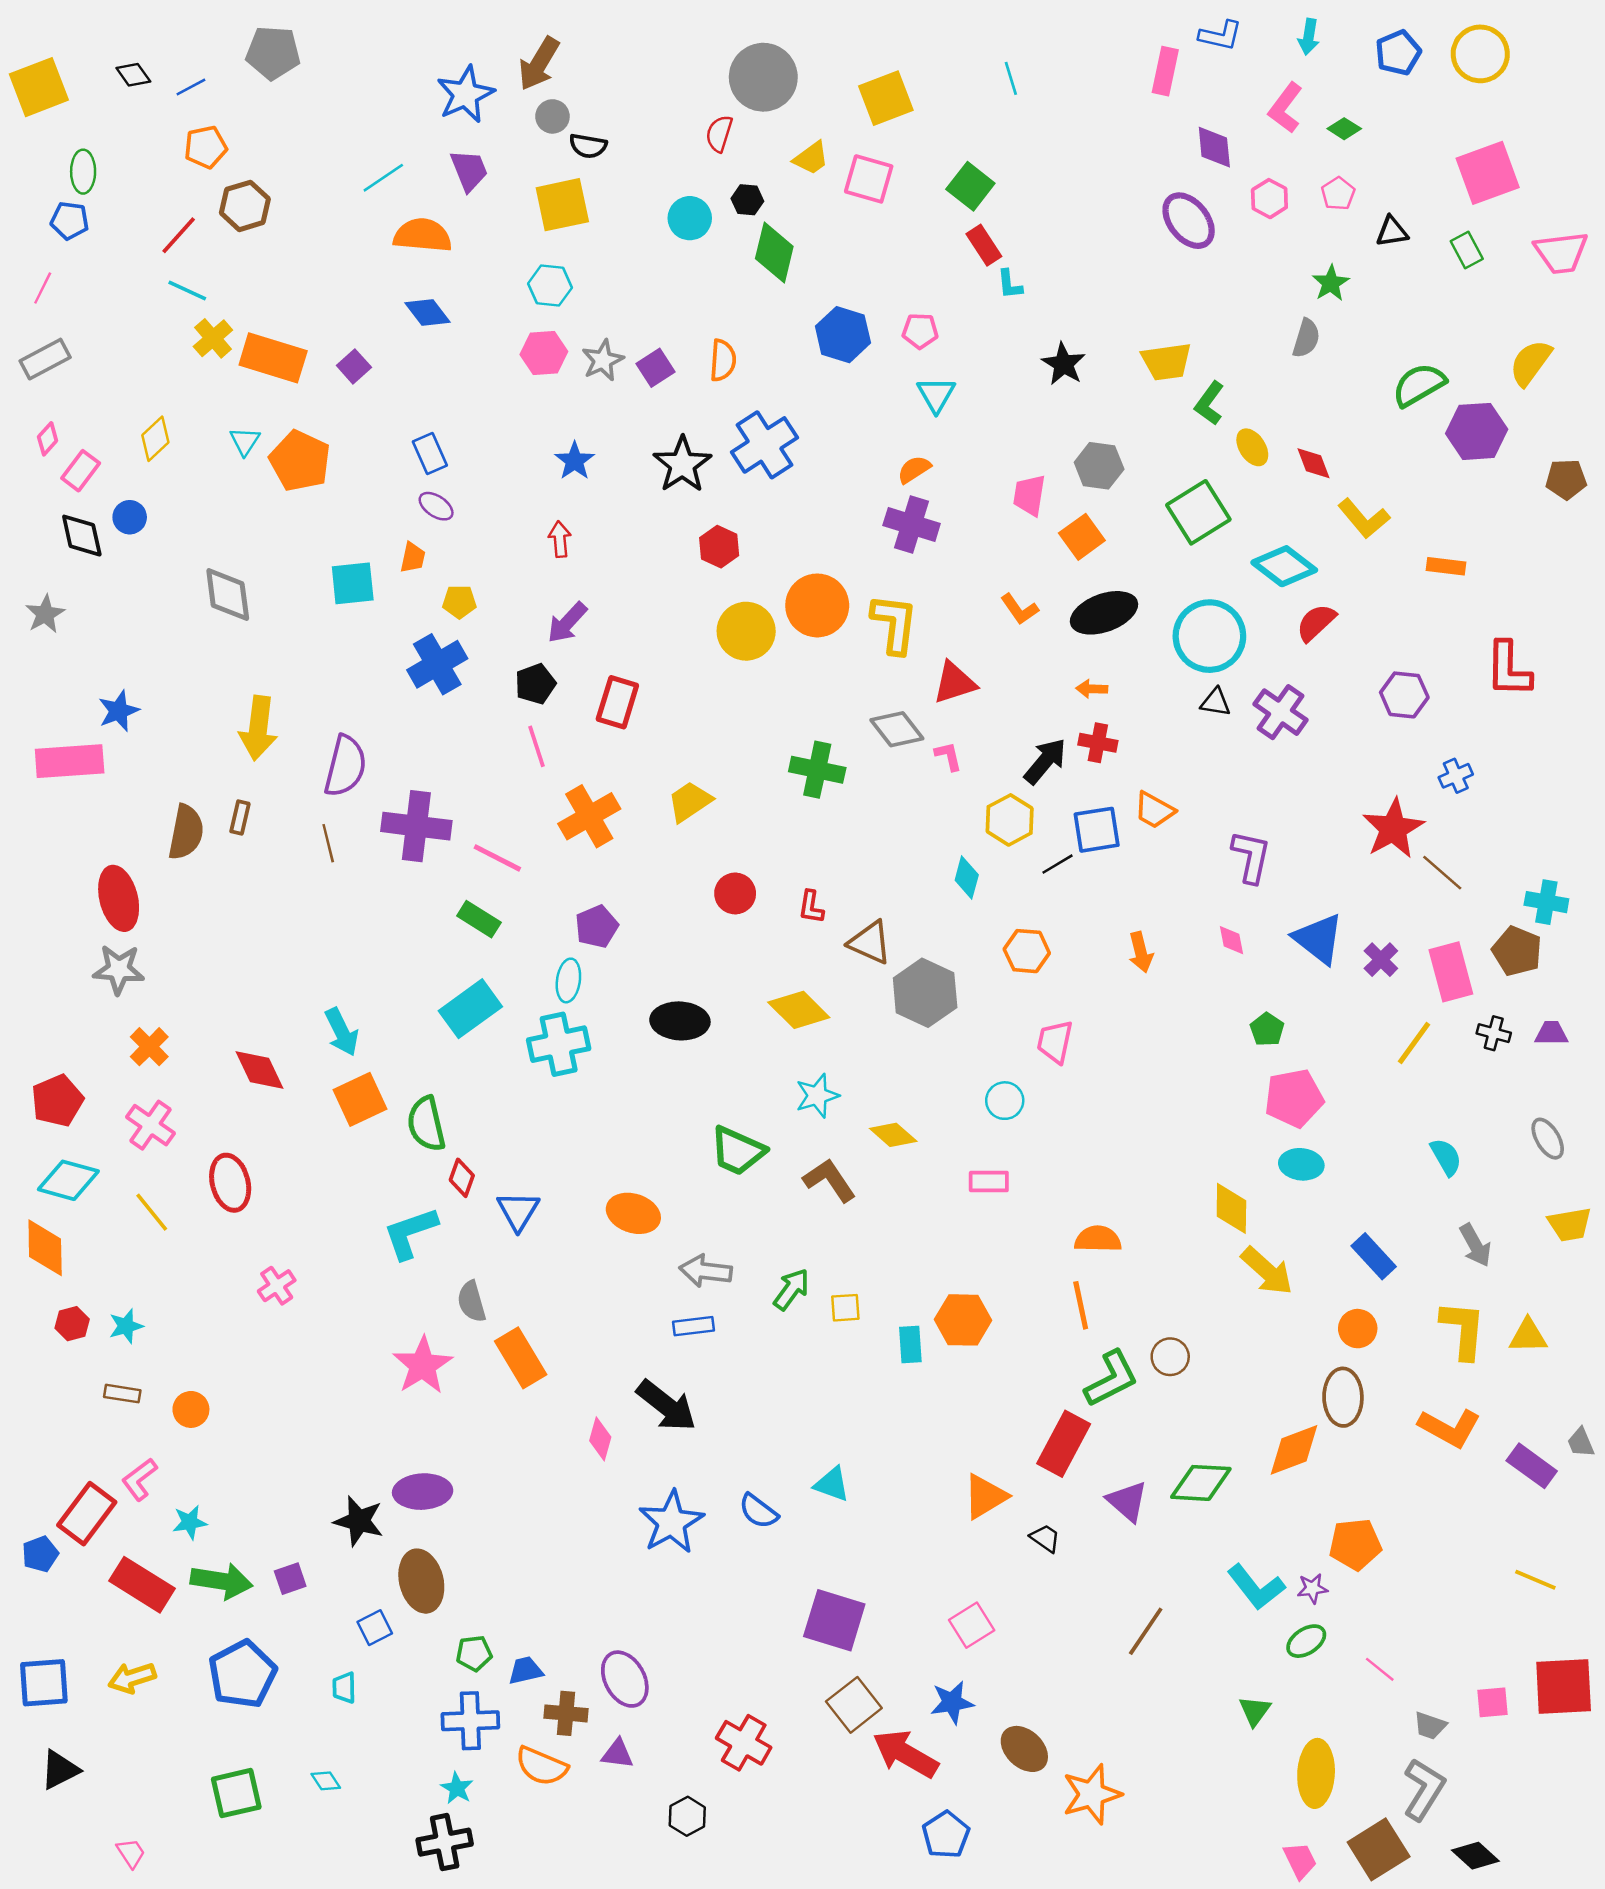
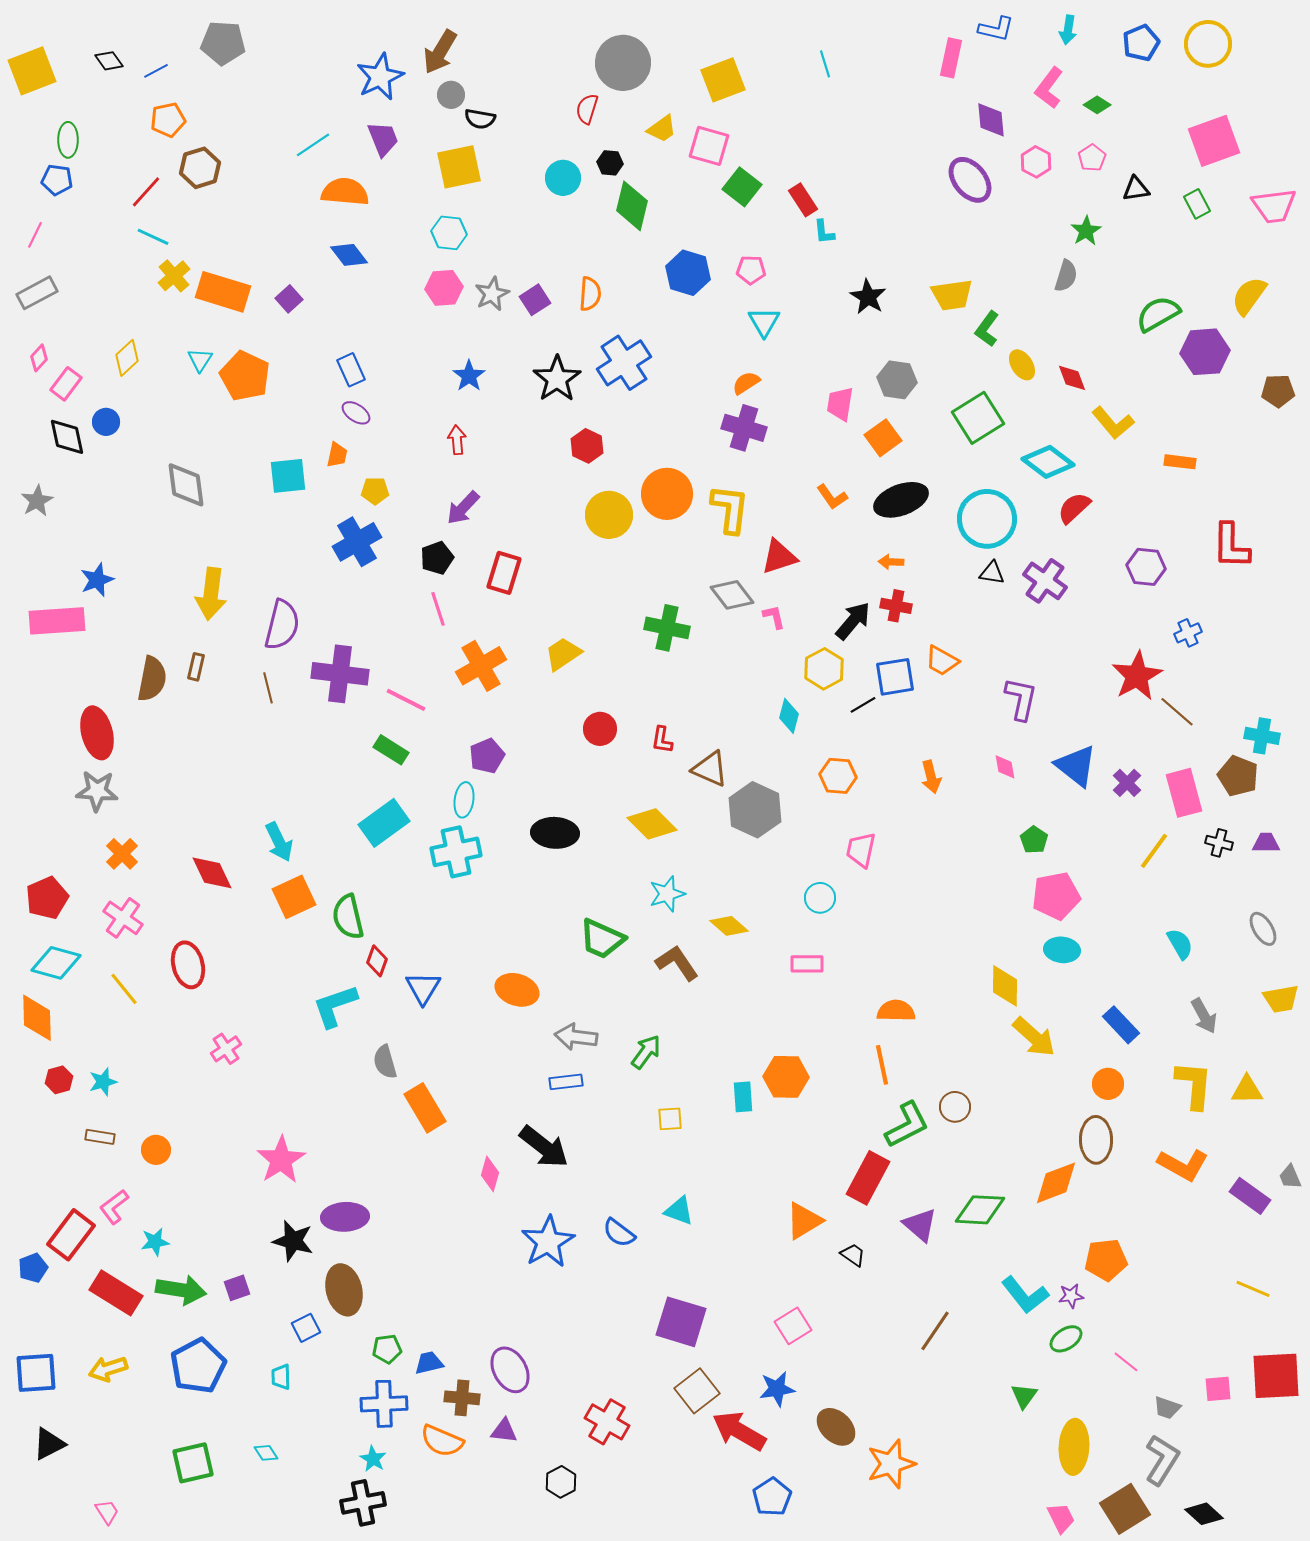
green square: (970, 186) -> (742, 187), moved
yellow square: (845, 1308) -> (670, 1119), moved
pink star: (423, 1365) -> (281, 1160), moved

